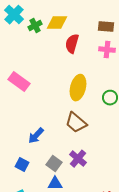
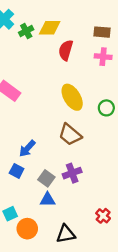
yellow ellipse: (78, 88) -> (72, 97), turned -45
purple cross: (78, 159) -> (72, 173), turned 30
blue square: (22, 165) -> (17, 171), moved

